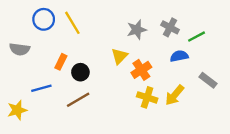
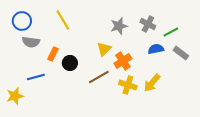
blue circle: (44, 19) -> (22, 21), moved
gray semicircle: (20, 49) -> (31, 42), moved
gray rectangle: (208, 80) -> (181, 53), moved
brown line: (78, 100) -> (99, 77), moved

